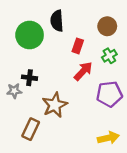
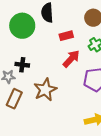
red rectangle: (78, 46) -> (66, 36), turned 56
brown rectangle: (31, 129) -> (14, 99), moved

